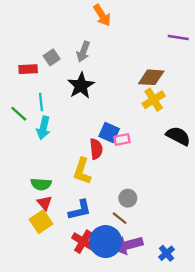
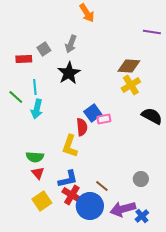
blue square: (109, 132) -> (93, 113), turned 30
gray circle: (128, 198) -> (141, 179), moved
yellow square: (41, 222) -> (42, 201), moved
red cross: (83, 242) -> (72, 195), moved
purple arrow: (128, 245) -> (123, 209), moved

